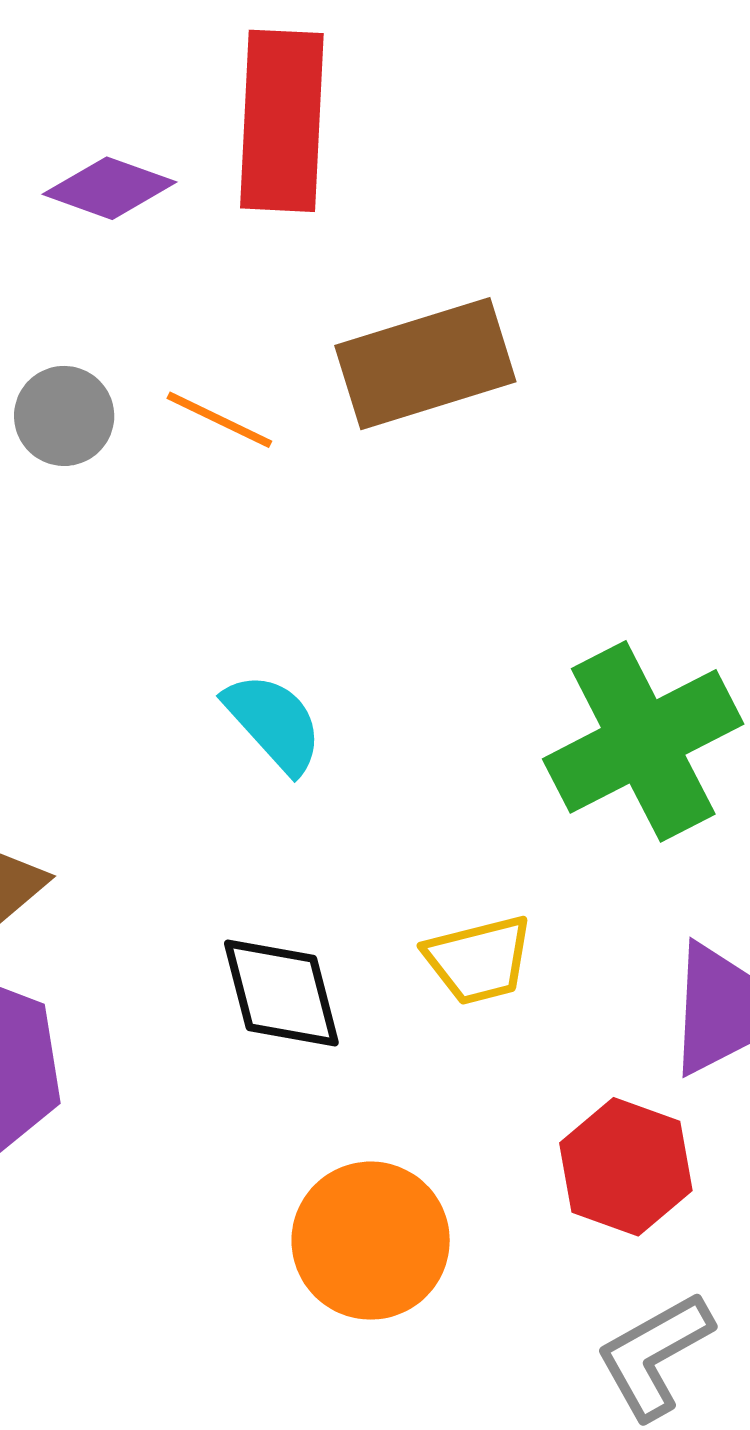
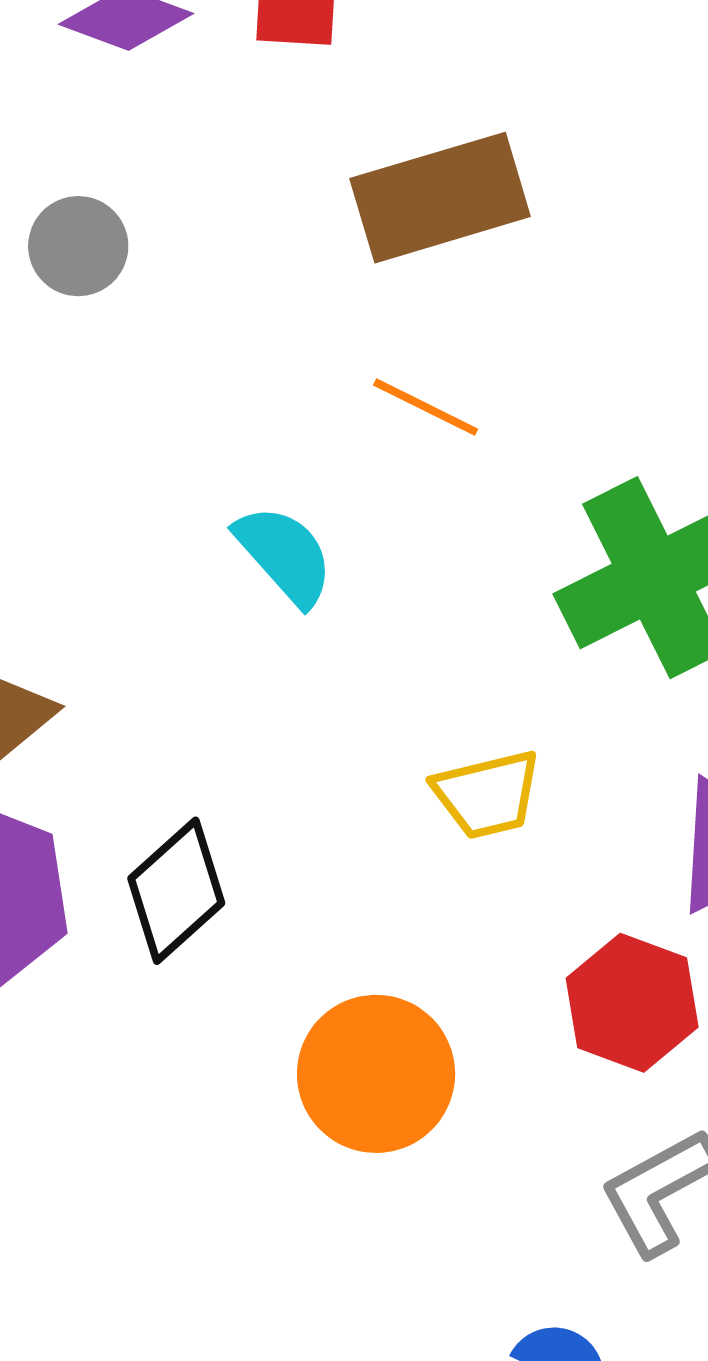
orange line: (219, 420) -> (426, 407), moved
black diamond: (281, 993) -> (176, 891), moved, turned 62

